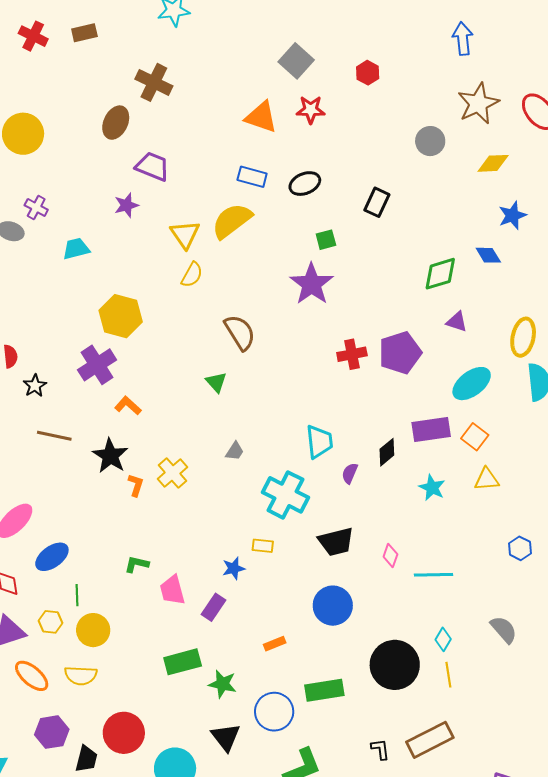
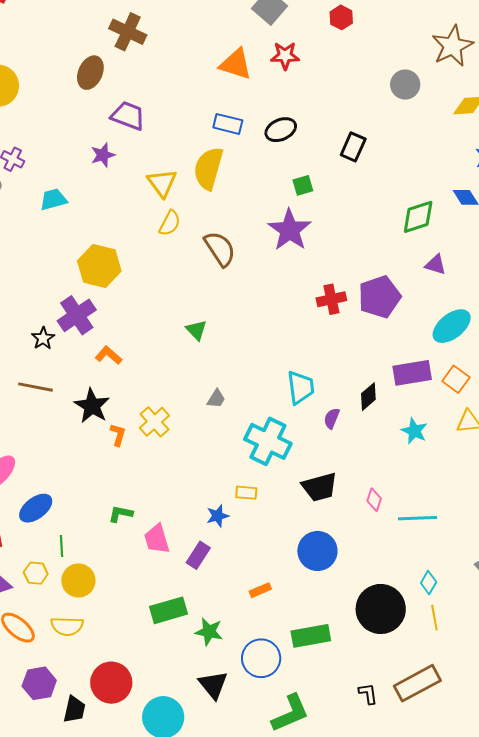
yellow semicircle: (232, 221) -> (208, 168), turned -36
brown semicircle: (240, 332) -> (220, 249), moved
black star: (35, 386) -> (43, 338), moved

